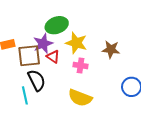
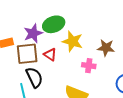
purple star: (43, 44) -> (33, 33), moved
pink cross: (81, 66) -> (89, 66), moved

